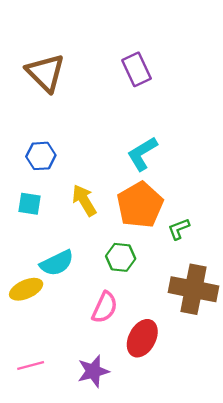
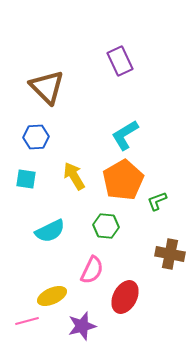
brown triangle: (45, 73) -> (47, 87), moved
yellow ellipse: (26, 289) -> (52, 296), moved
brown cross: (194, 289) -> (170, 254), size x0.7

